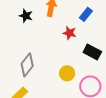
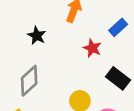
black star: (26, 16) -> (37, 36), moved

